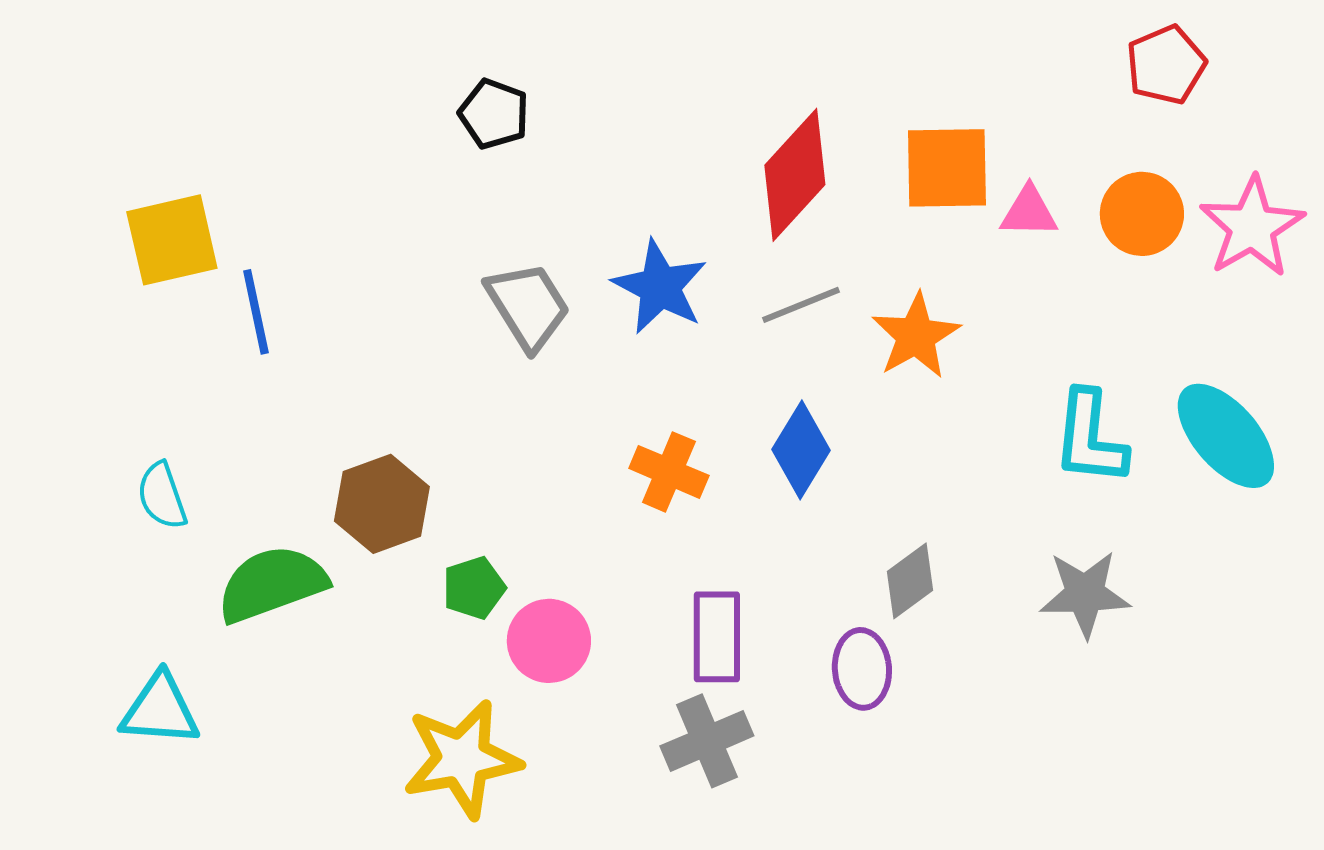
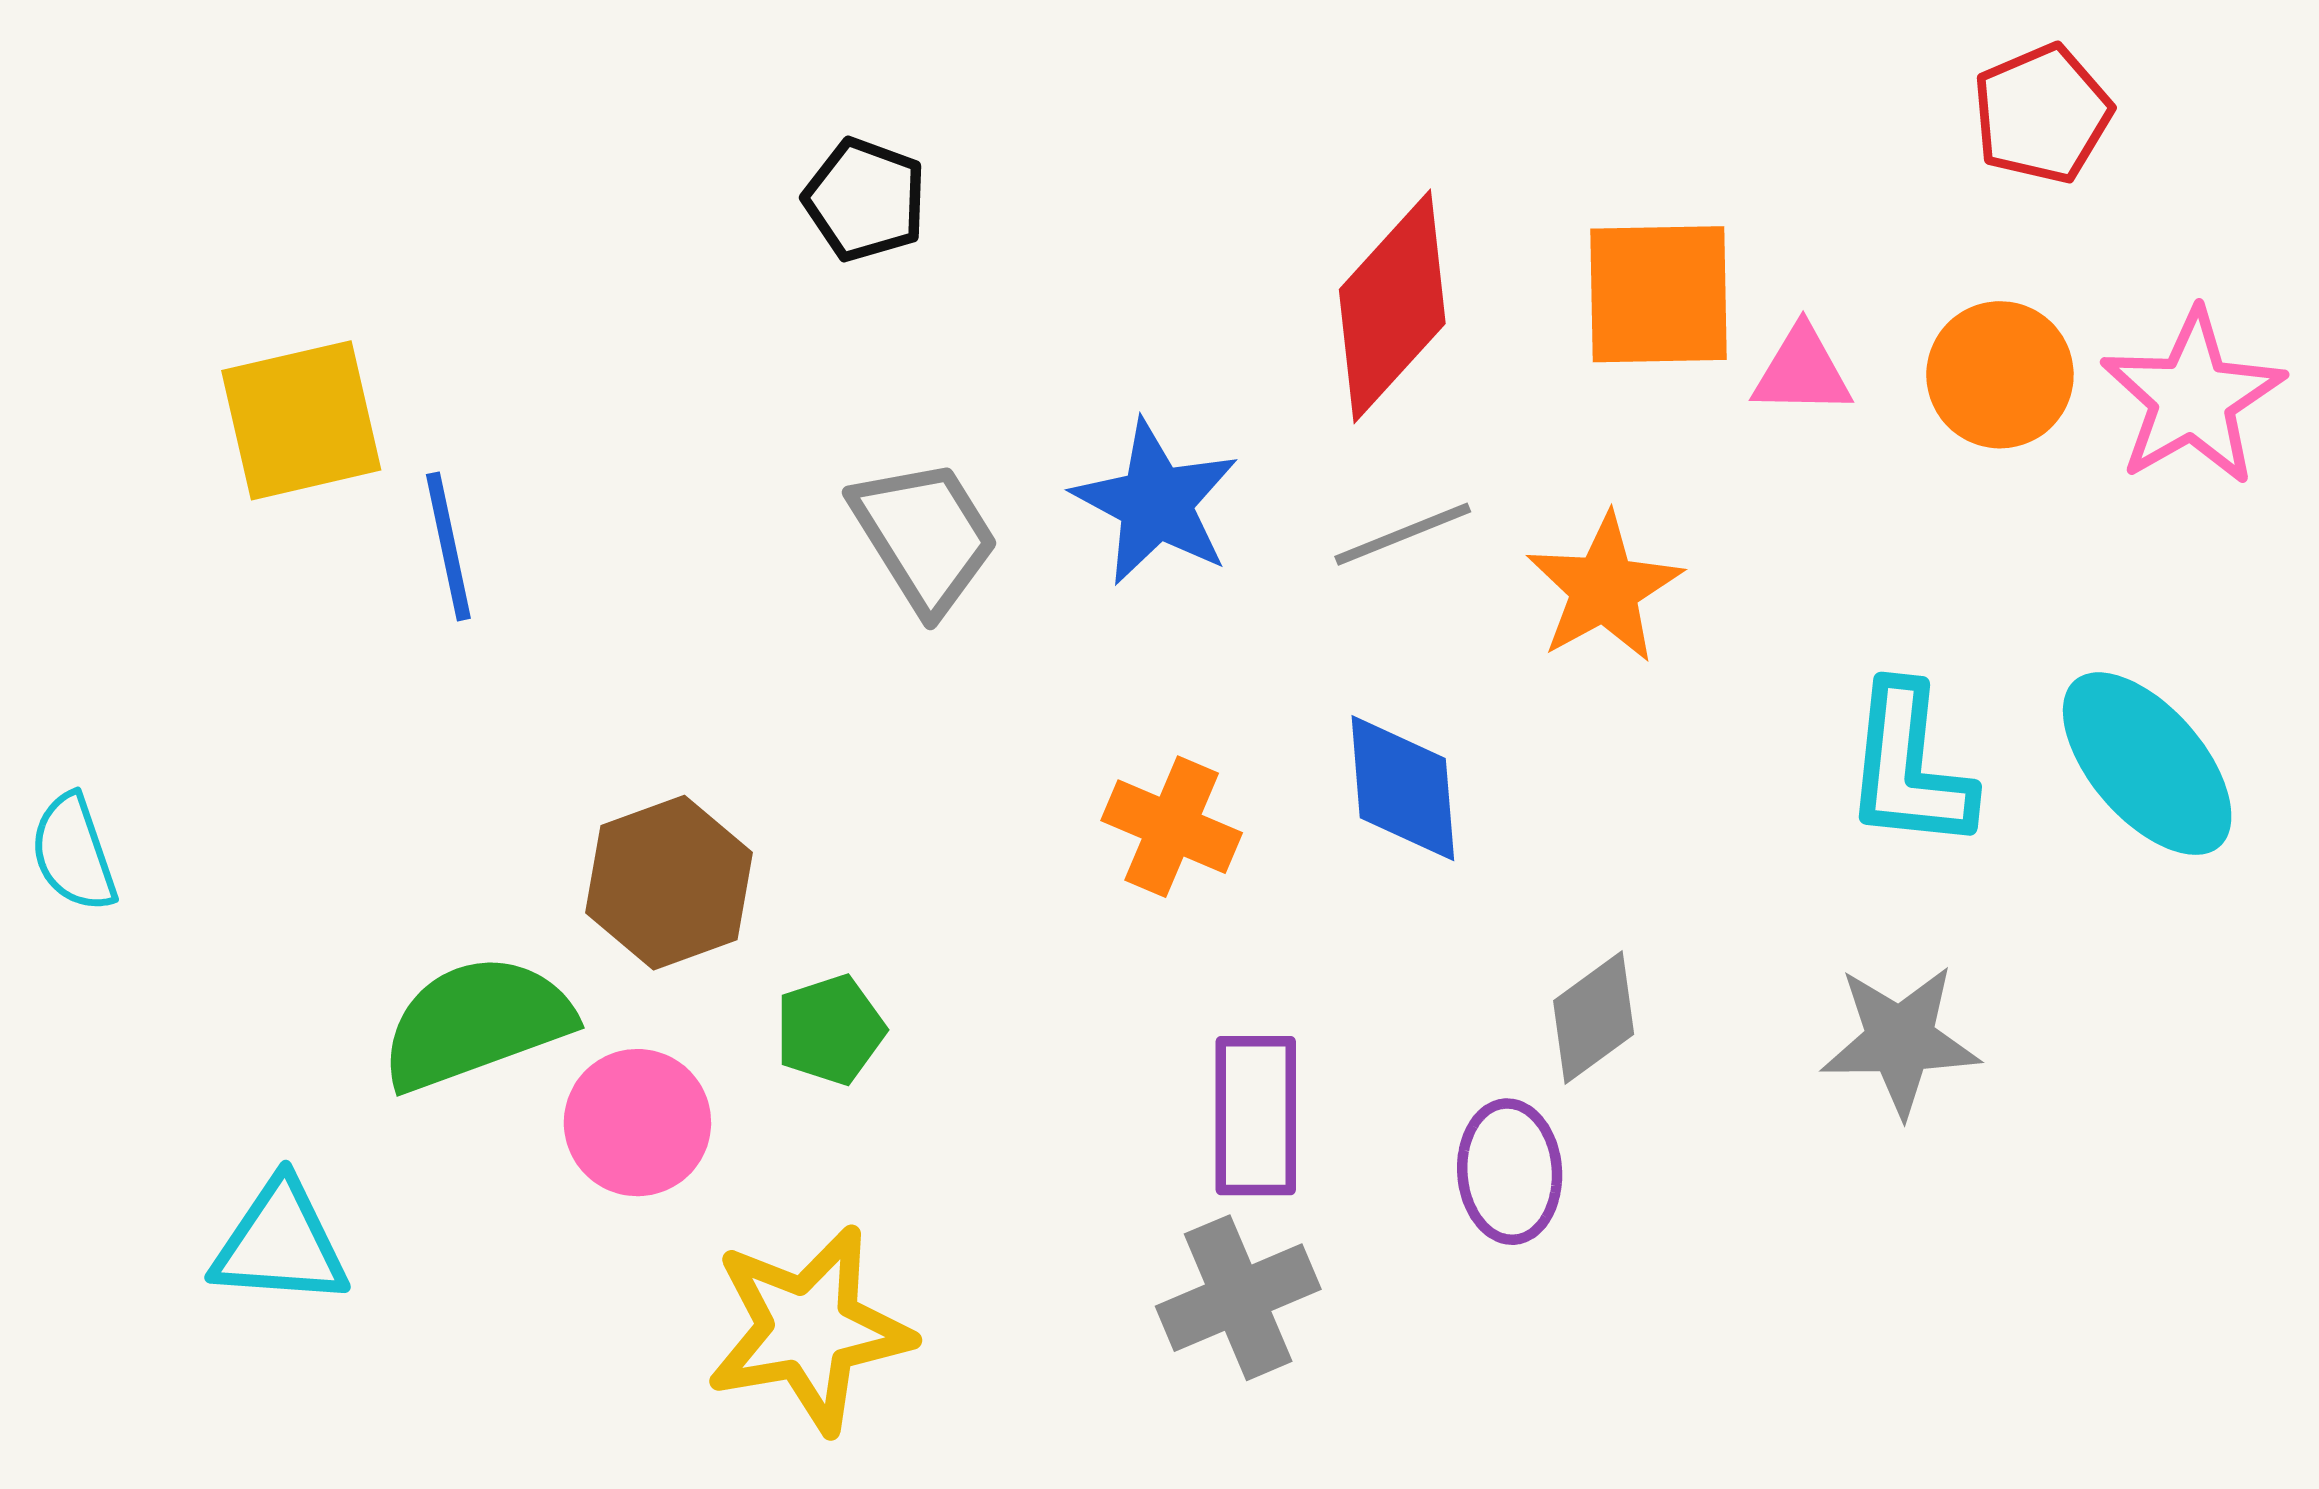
blue diamond: (801, 450) -> (1403, 788), turned -36
cyan semicircle: (162, 496) -> (74, 853), moved
pink circle: (549, 641) -> (637, 1123), moved

